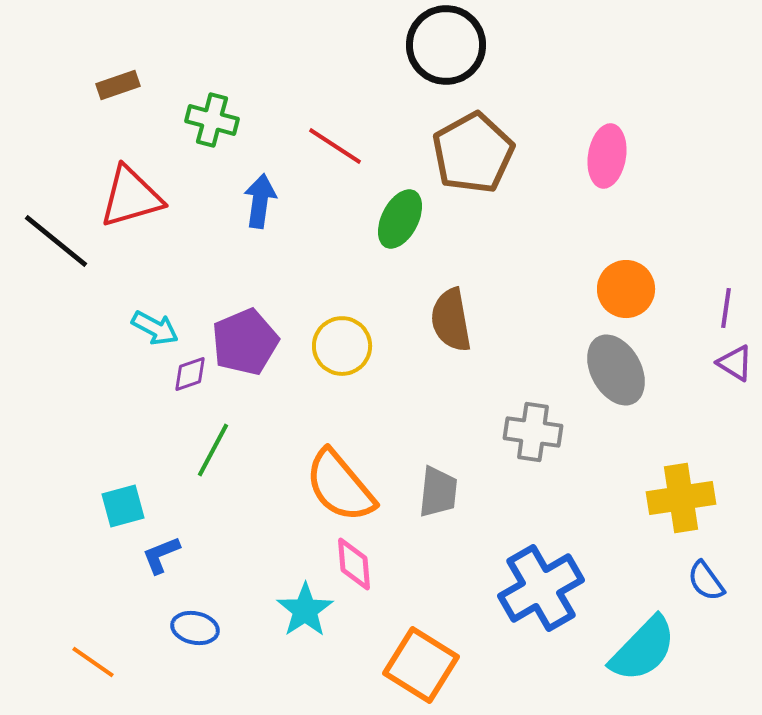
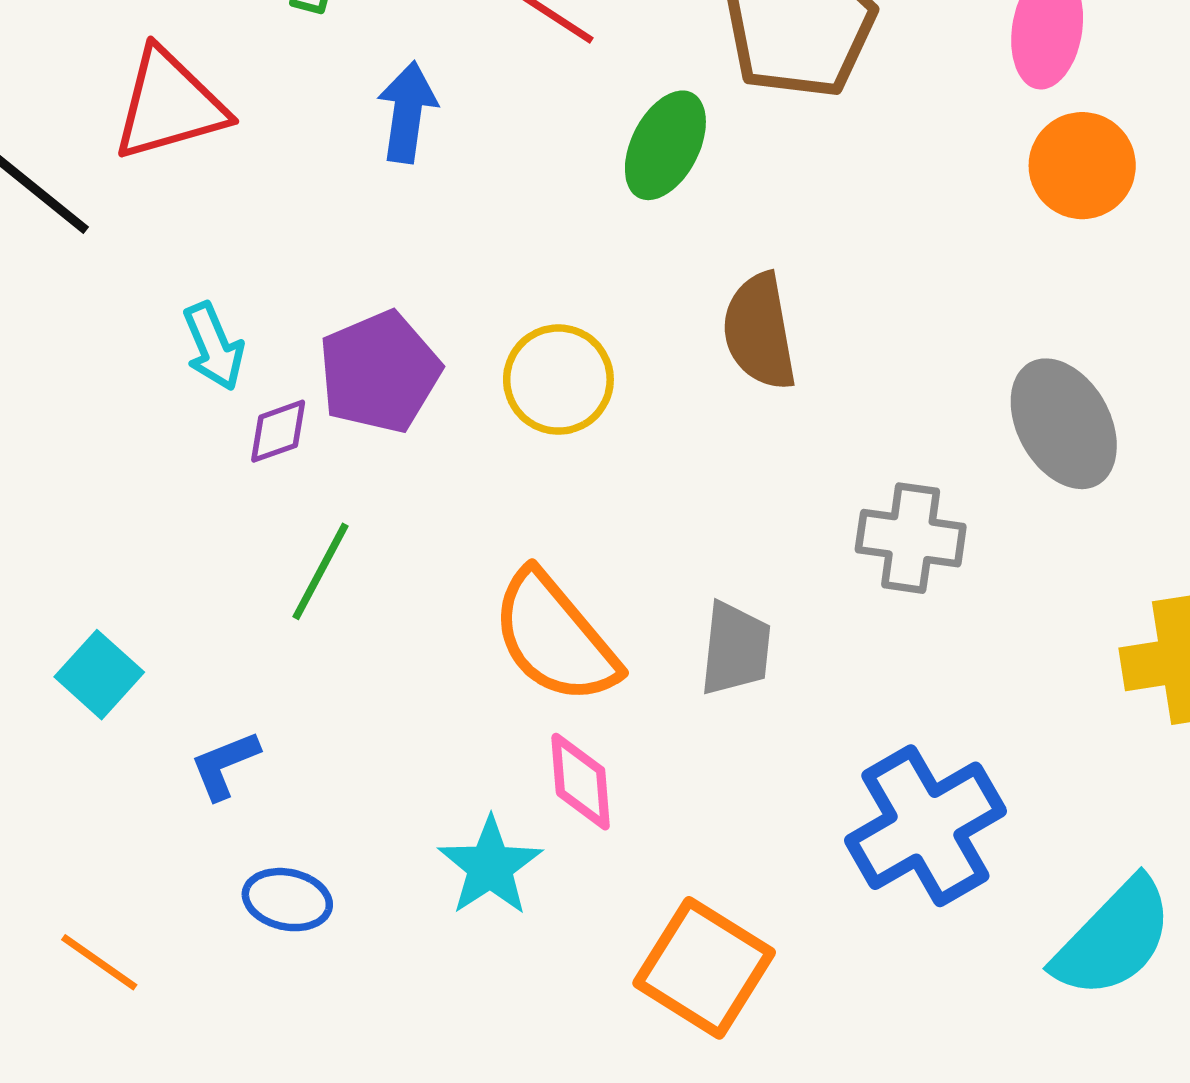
orange circle: (626, 289) -> (1082, 166), moved
cyan arrow: (155, 328) -> (214, 346), turned 39
cyan square: (123, 506) -> (99, 675), moved, turned -33

